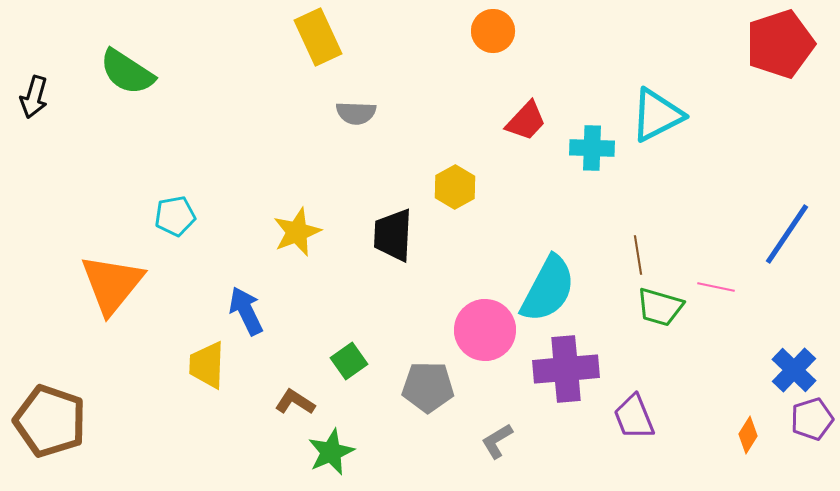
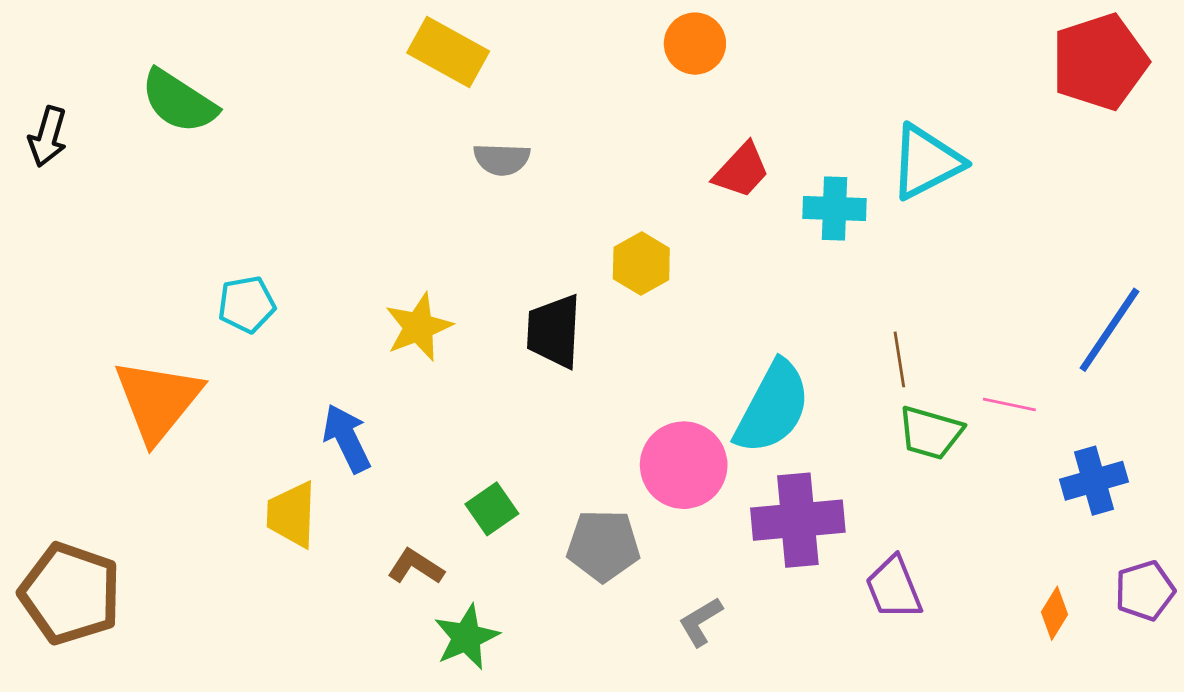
yellow rectangle: (318, 37) -> (448, 52), turned -36
blue cross: (794, 370) -> (1094, 481), moved, turned 30

